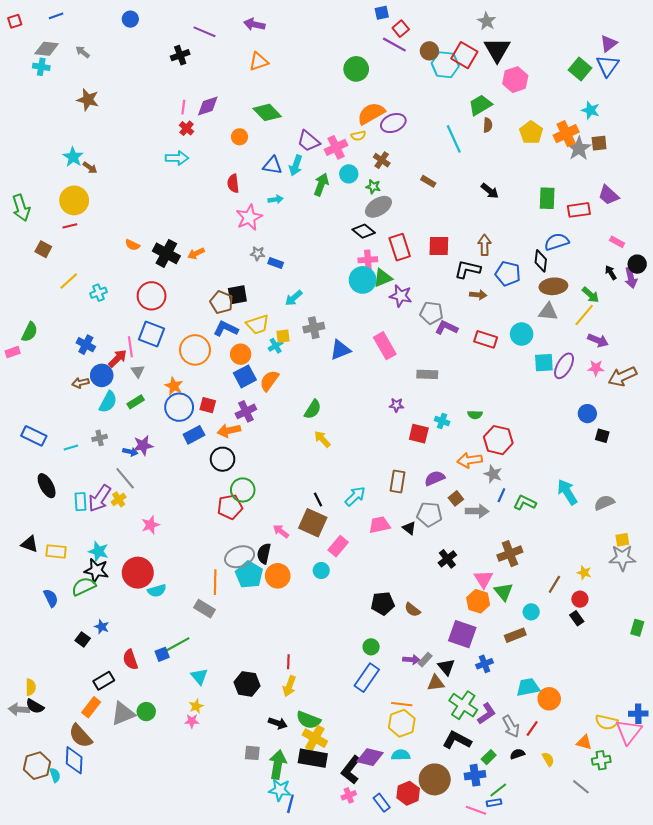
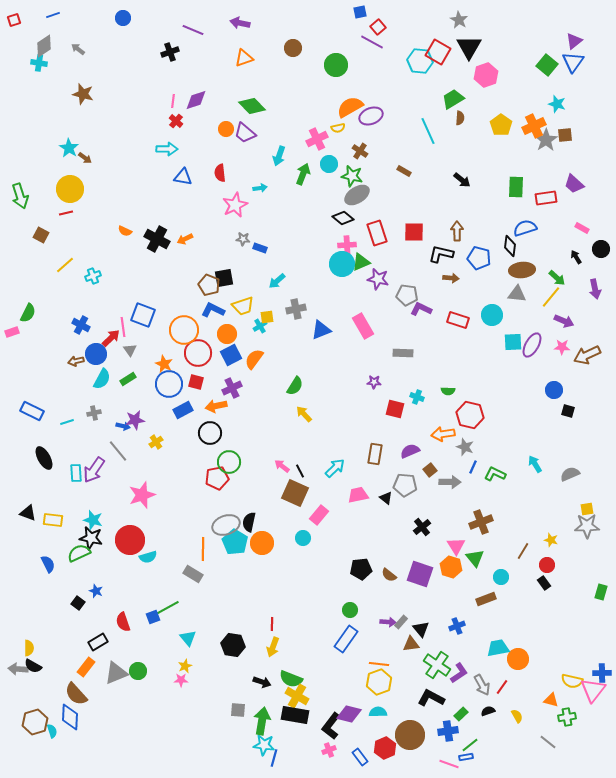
gray diamond: (47, 49) -> (44, 46), turned -40
brown circle: (429, 51) -> (293, 48), moved
purple trapezoid: (308, 141) -> (245, 133), moved
blue triangle: (272, 165) -> (183, 177), moved
green star: (373, 187) -> (352, 176), size x1.5
purple arrow: (631, 278) -> (595, 289), moved
red circle: (152, 296) -> (198, 353), moved
cyan arrow: (567, 492) -> (535, 464), size x0.7
yellow cross: (119, 499) -> (156, 442), moved
pink star: (150, 525) -> (142, 495), size x1.5
pink arrow: (281, 531) -> (282, 466), moved
purple square: (462, 634) -> (420, 574), moved

